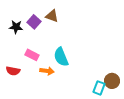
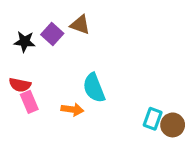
pink rectangle: (32, 55) -> (29, 102), moved, turned 40
red semicircle: (13, 71) -> (20, 85), moved
cyan rectangle: (99, 88) -> (153, 119), moved

